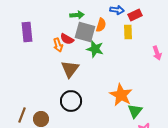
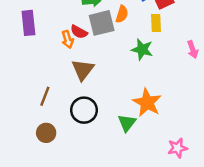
gray square: (85, 32) -> (102, 23), turned -30
green star: (95, 49) -> (142, 49), moved
green triangle: (135, 111) -> (127, 123), moved
brown line: (22, 115) -> (45, 96), moved

